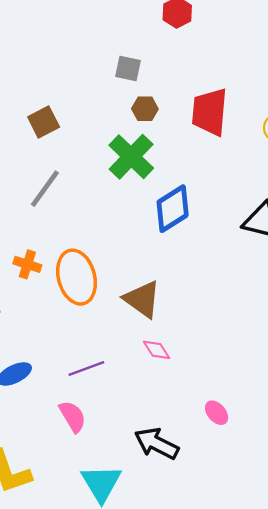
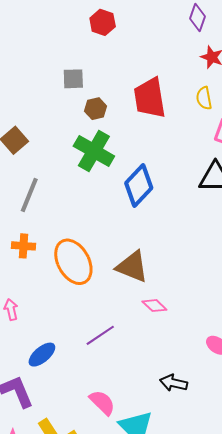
orange cross: (27, 264) -> (23, 246), moved
pink semicircle: (73, 416) -> (102, 403), moved
black arrow: (157, 443) -> (174, 383), size x0.7

